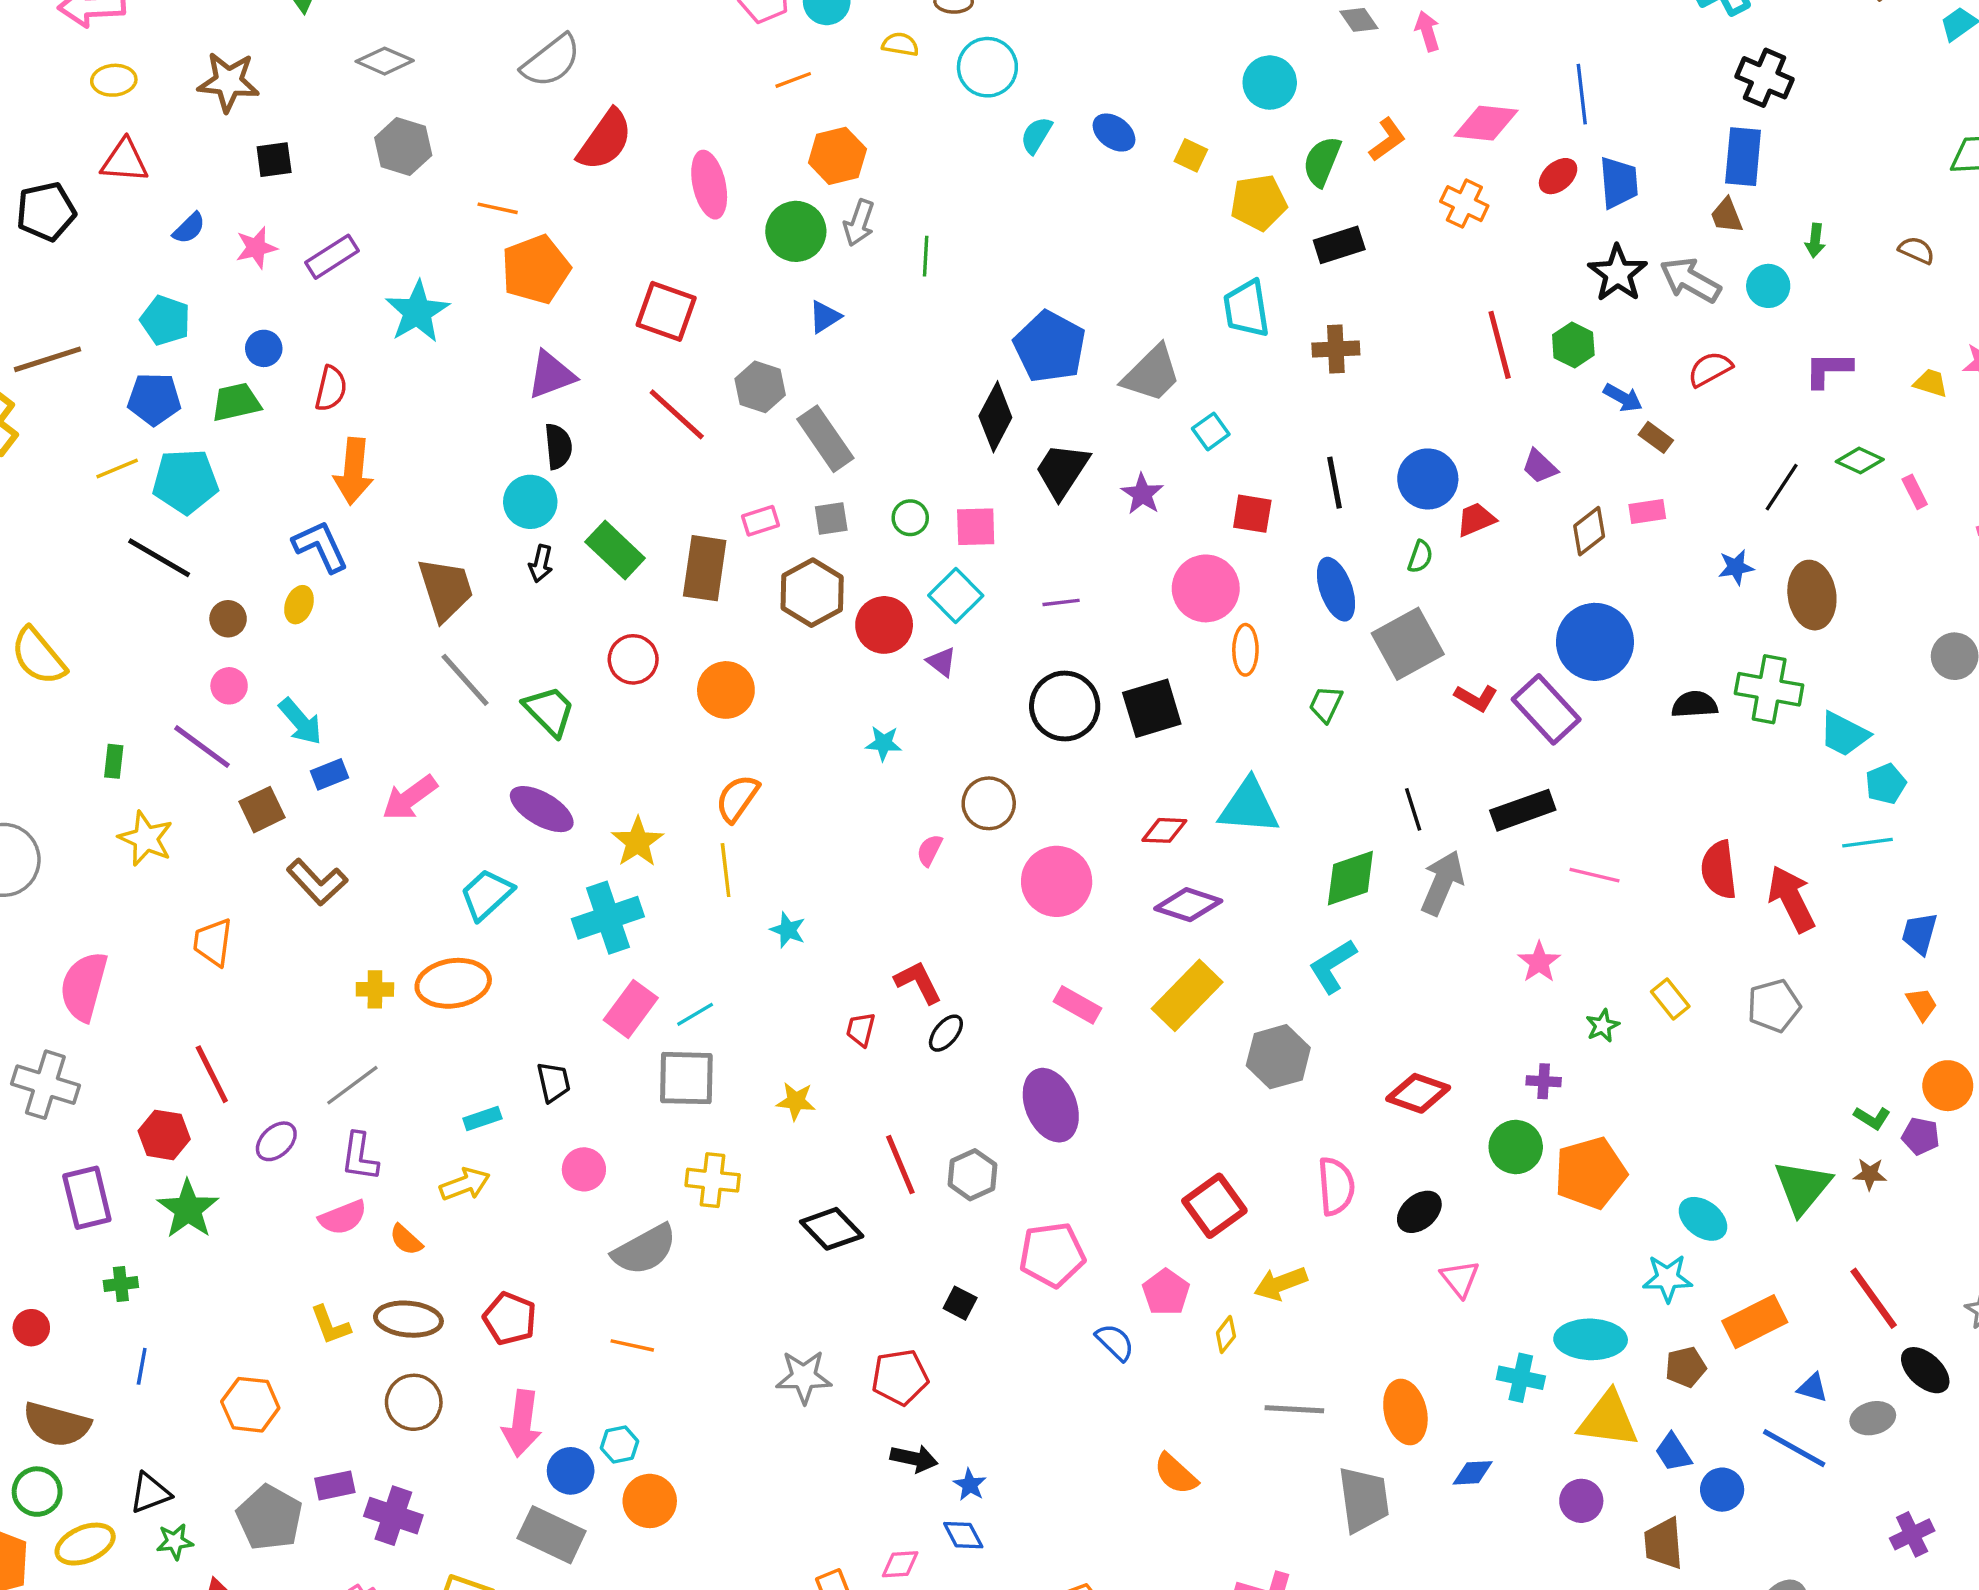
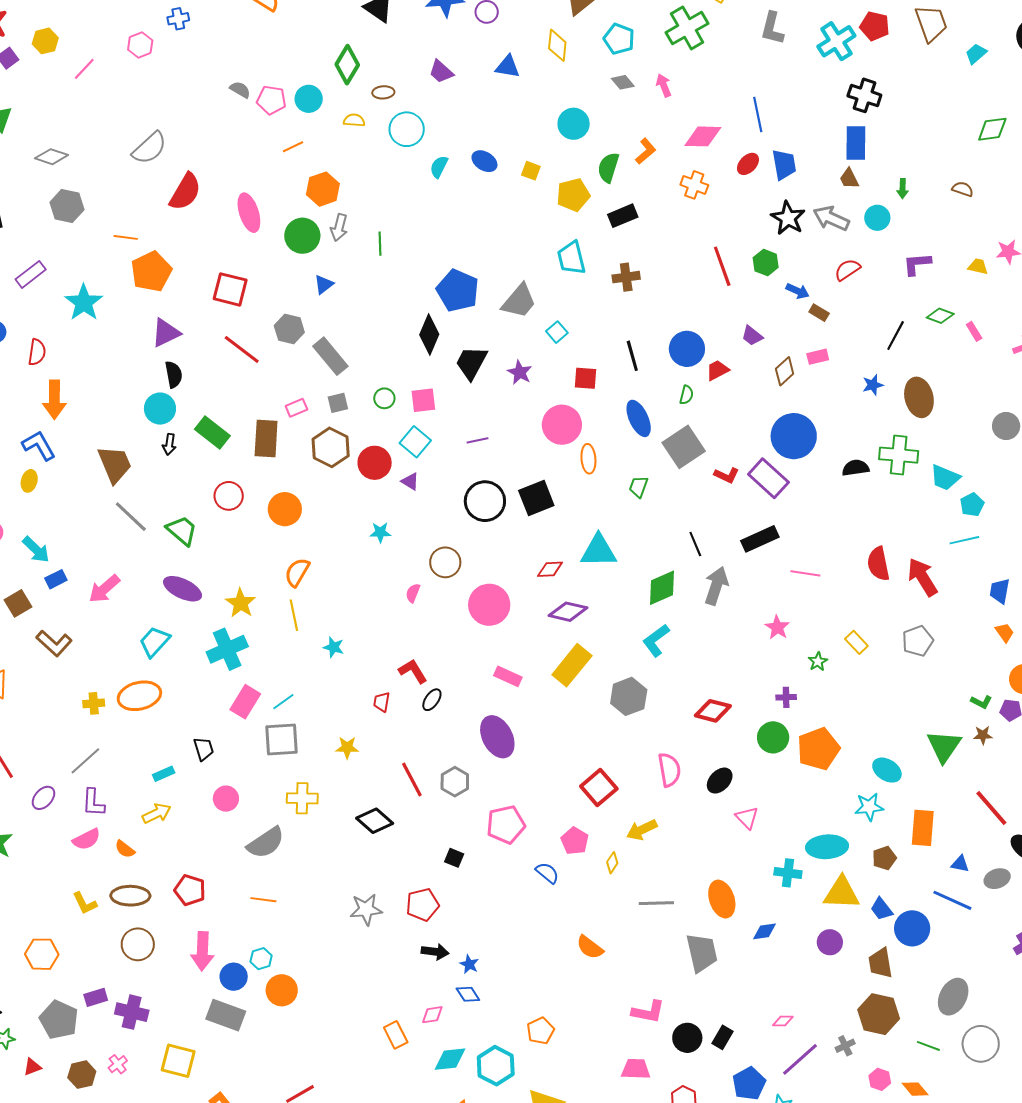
orange rectangle: (1755, 1322) -> (923, 828), turned -54
blue circle: (1722, 1490) -> (912, 928), size x1.4

